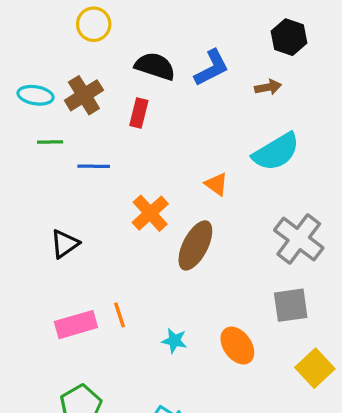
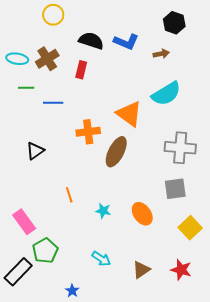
blue L-shape: (212, 68) -> (126, 42), turned 50
orange triangle: (216, 184) -> (129, 114), size x1.8
orange cross: (150, 213) -> (88, 132), turned 35
gray cross: (299, 239) -> (180, 148), turned -32
pink rectangle: (76, 325) -> (24, 222), moved, turned 70

